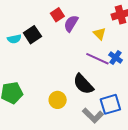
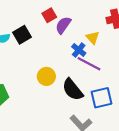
blue cross: (116, 57) -> (79, 50), moved
yellow circle: (58, 100) -> (46, 76), moved
blue square: (110, 104) -> (101, 98), moved

